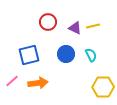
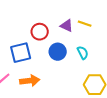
red circle: (48, 22) -> (40, 32), moved
yellow line: (93, 26) -> (85, 24), turned 32

